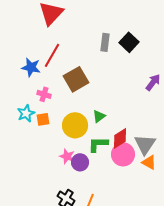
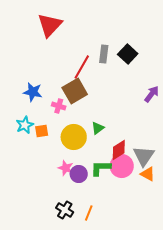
red line: (52, 55) -> (82, 67), moved
blue star: (31, 67) -> (33, 92), moved
pink cross: (44, 94) -> (59, 106), moved
green L-shape: (98, 144) -> (101, 168), moved

